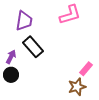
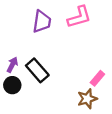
purple trapezoid: (24, 21) -> (42, 22), moved
black rectangle: (33, 47) -> (37, 70), moved

